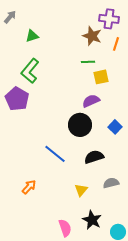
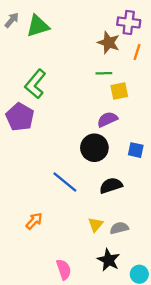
green triangle: (32, 36) -> (38, 26), moved, size x1.5
blue square: (115, 127) -> (136, 150), turned -32
gray semicircle: (111, 183) -> (119, 228), moved
pink semicircle: (65, 228) -> (64, 269), moved

